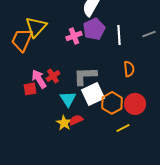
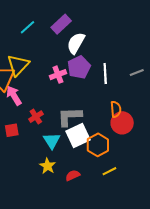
pink arrow: (39, 79) -> (14, 96), moved
red circle: (135, 104) -> (122, 123), moved
red semicircle: (76, 120) -> (73, 175), moved

